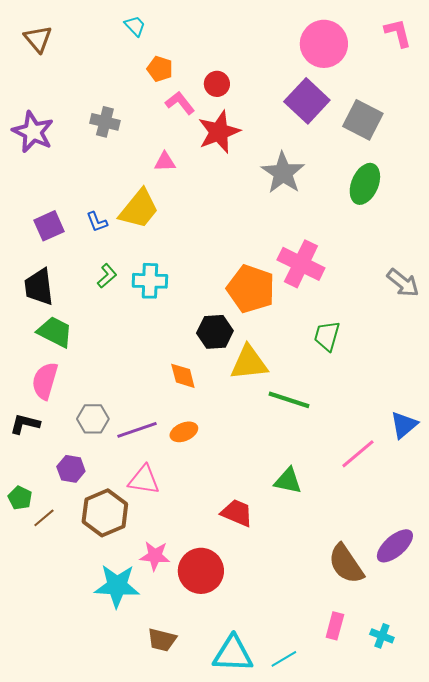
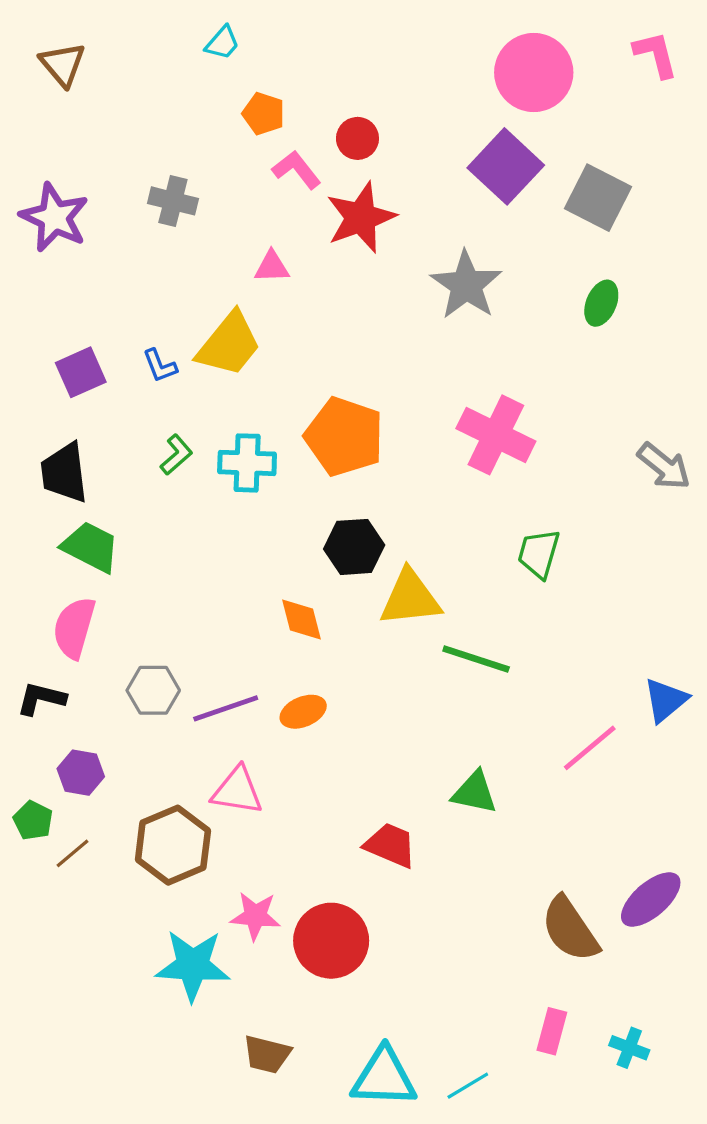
cyan trapezoid: (135, 26) -> (222, 43), turned 85
green ellipse: (365, 184) -> (601, 303), size x0.7
orange pentagon: (251, 289) -> (344, 437), moved
purple hexagon: (71, 469) -> (81, 773), moved

